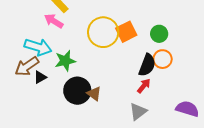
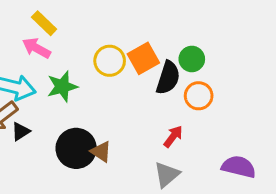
yellow circle: (103, 32) -> (110, 61), size x0.7
green star: (65, 61) -> (62, 87), moved
black semicircle: (147, 65) -> (168, 78), moved

